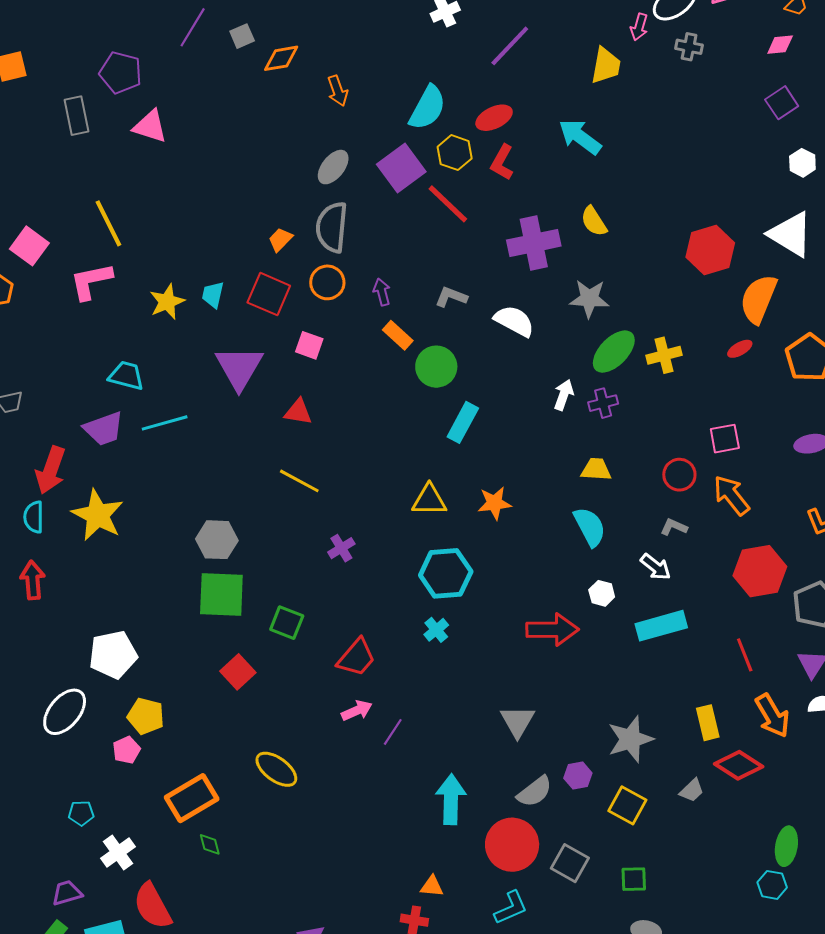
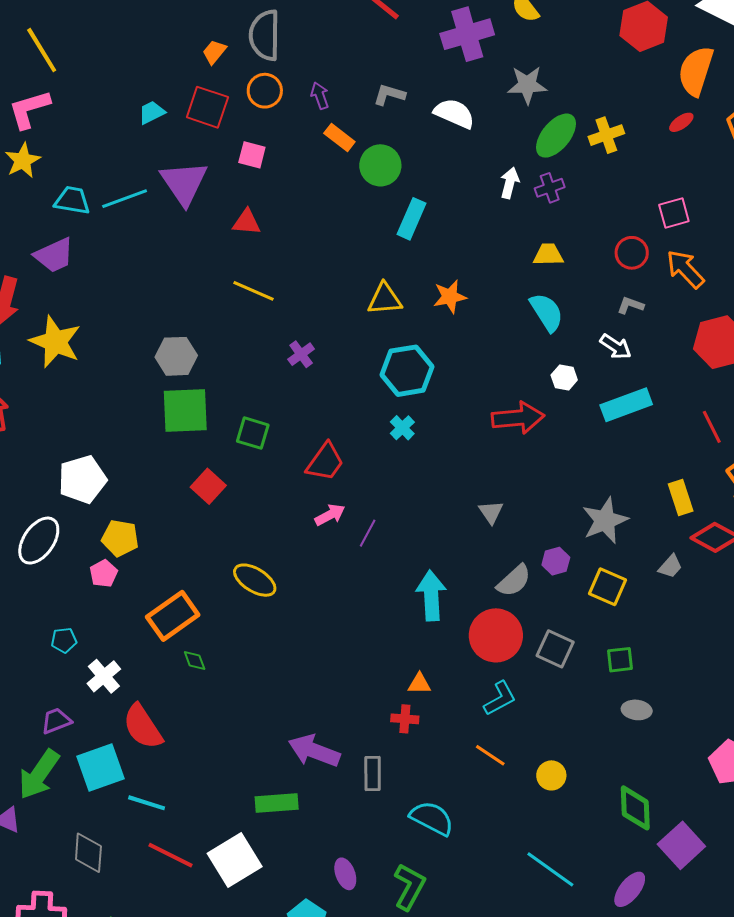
cyan trapezoid: (213, 295) -> (152, 112), turned 56
yellow star: (167, 302) -> (23, 160), moved
cyan line: (165, 423) -> (125, 199), moved
gray triangle: (517, 721) -> (491, 512), size x0.7

